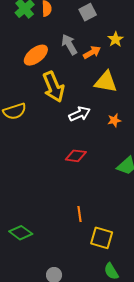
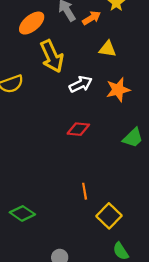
yellow triangle: (106, 82) -> (107, 49), size x0.7
orange star: (114, 120) -> (118, 90), size x1.6
yellow square: (102, 238) -> (109, 216), turned 30

